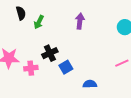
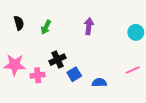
black semicircle: (21, 13) -> (19, 23), moved
blue semicircle: (90, 84) -> (99, 83), moved

